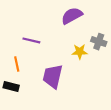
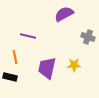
yellow star: (80, 52) -> (74, 65), moved

